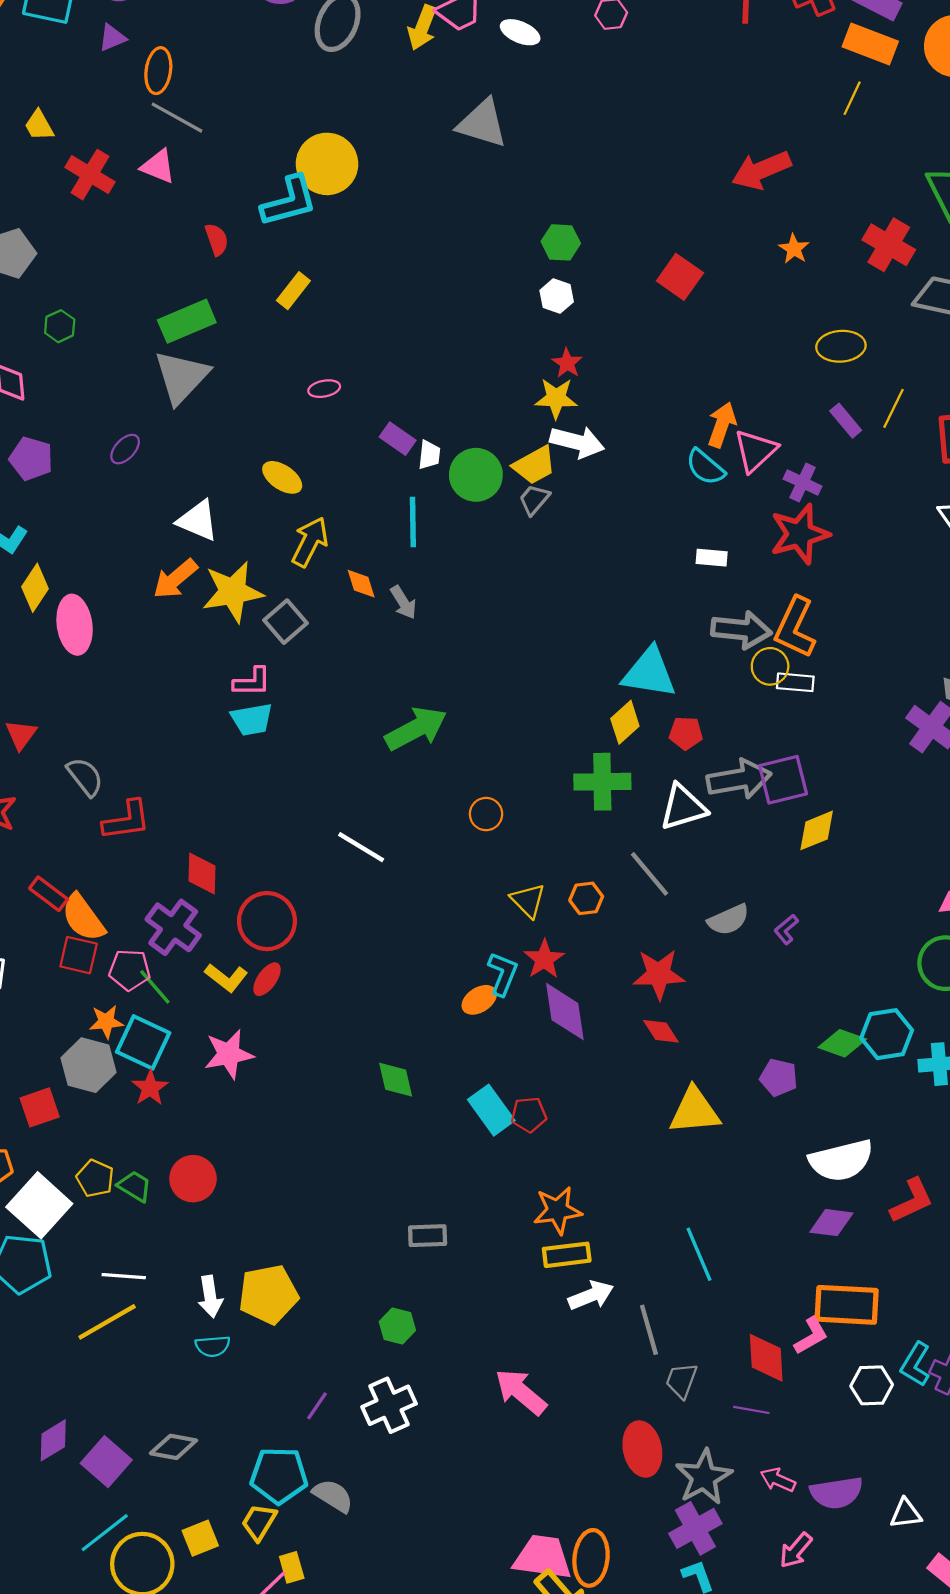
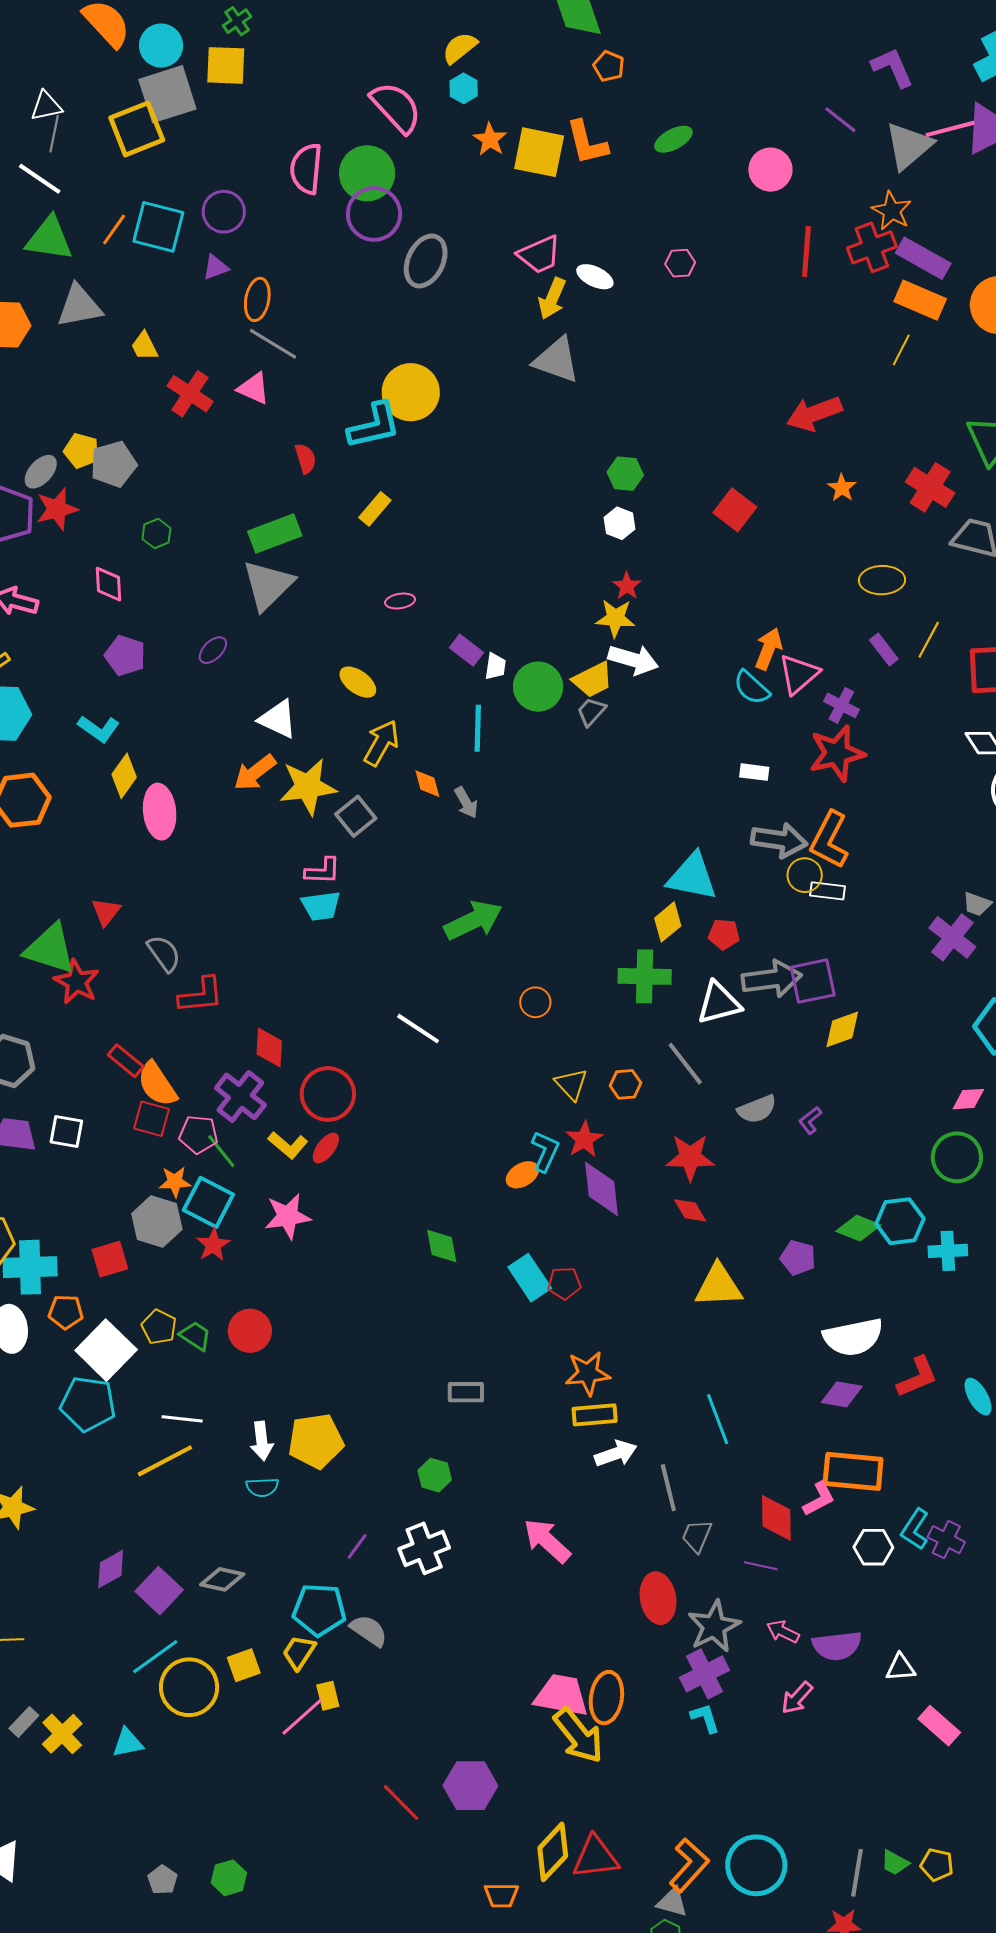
yellow arrow: (422, 28) -> (552, 299), moved

